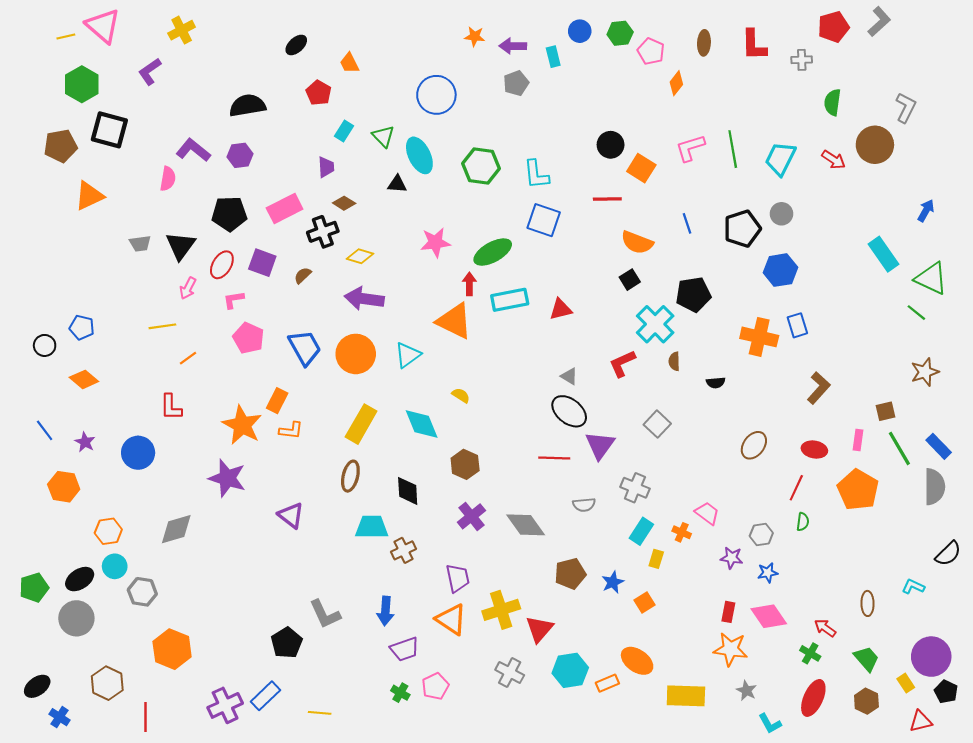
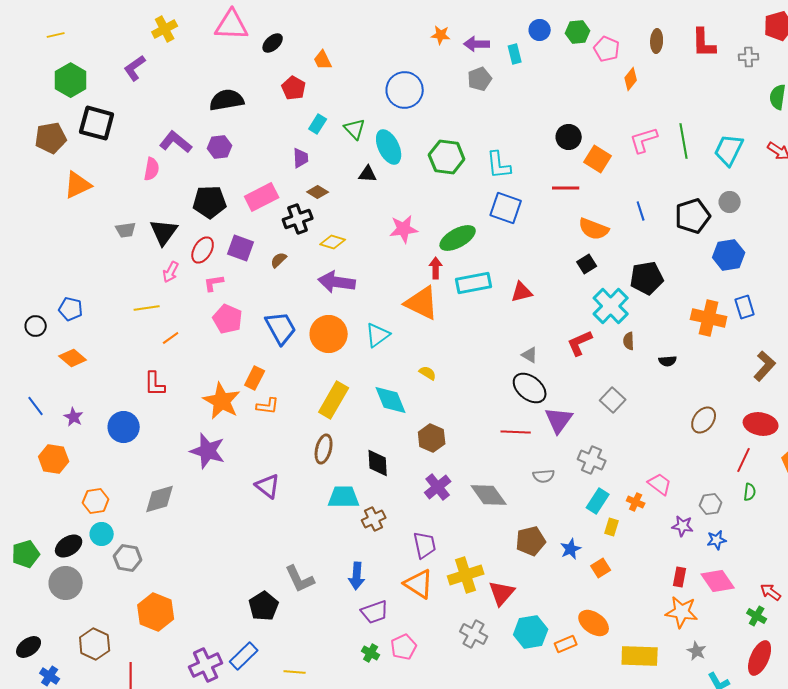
pink triangle: (103, 26) -> (232, 25), moved, turned -39
red ellipse: (814, 450) -> (761, 424), size x1.4

